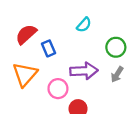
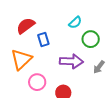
green circle: (116, 47) -> (91, 39), moved
pink circle: (58, 89) -> (37, 82), moved

